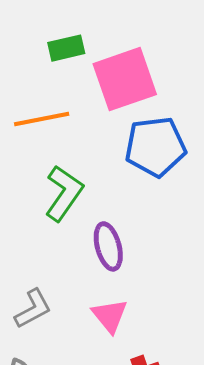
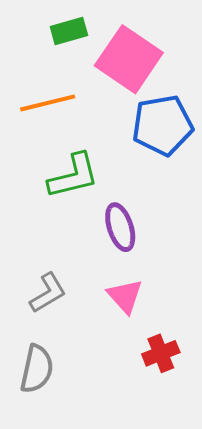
pink square: (125, 79) -> (129, 59), turned -34
green L-shape: (64, 193) -> (73, 176), turned 44

